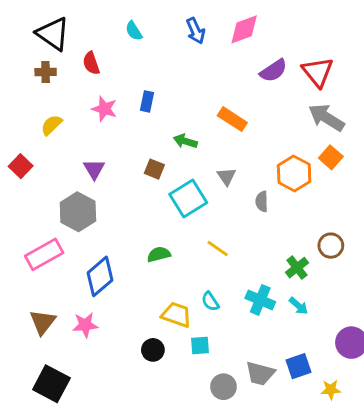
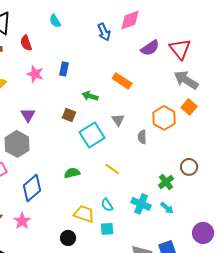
blue arrow: (196, 31) -> (104, 32), moved
pink star: (85, 325) -> (22, 221), turned -30
cyan square: (200, 346) -> (107, 229), moved

